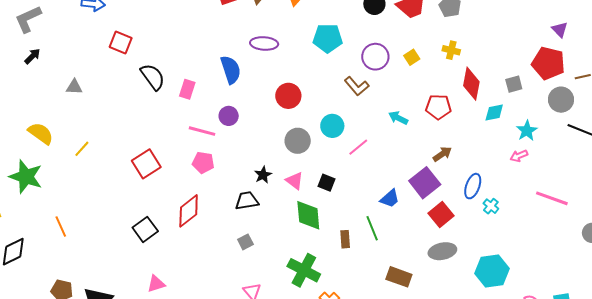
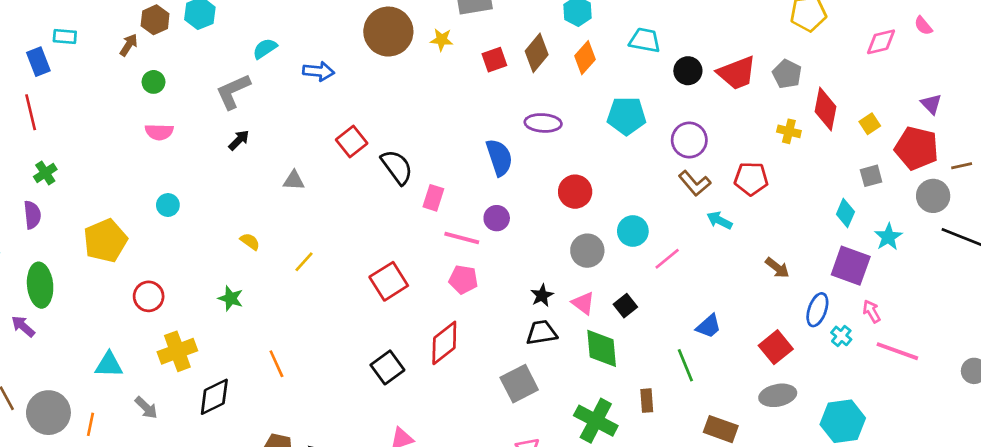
red square: (121, 43) -> (352, 141), moved, turned 30
yellow square: (412, 57) -> (870, 124), moved
red diamond: (471, 84) -> (826, 109), moved
brown L-shape: (357, 86) -> (695, 183), moved
pink rectangle: (187, 89) -> (433, 198), moved
red pentagon: (438, 107) -> (751, 179), moved
cyan diamond: (494, 113) -> (845, 213), turned -55
yellow semicircle: (41, 133) -> (250, 241), size x0.6
brown arrow: (442, 154) -> (777, 268), turned 72
pink arrow: (519, 156) -> (872, 311), moved, turned 84
green star: (26, 177) -> (231, 298), size x0.6
black square: (327, 183) -> (625, 306), turned 30
purple square: (425, 183) -> (851, 266), moved, turned -32
pink line: (552, 198) -> (897, 351), moved
black trapezoid: (247, 201) -> (542, 333), moved
brown rectangle: (345, 239) -> (647, 401), moved
gray square: (245, 242) -> (519, 384), size x1.8

